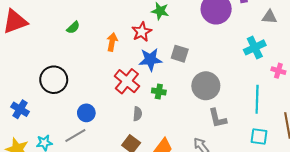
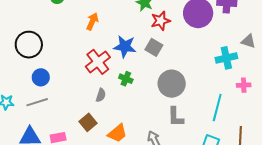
gray triangle: (270, 17) -> (248, 41), moved
red star: (142, 32) -> (161, 21), moved
pink cross: (278, 71) -> (244, 85), turned -32
blue circle: (86, 113) -> (41, 77), moved

